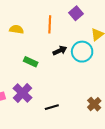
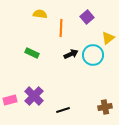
yellow semicircle: (16, 29) -> (40, 14), moved
green rectangle: (31, 62) -> (32, 53), moved
brown cross: (94, 104) -> (105, 107), turned 32

